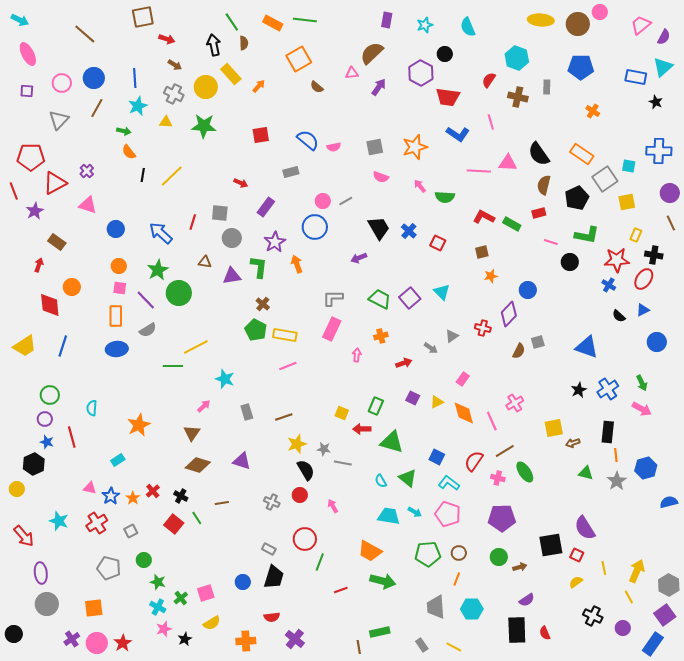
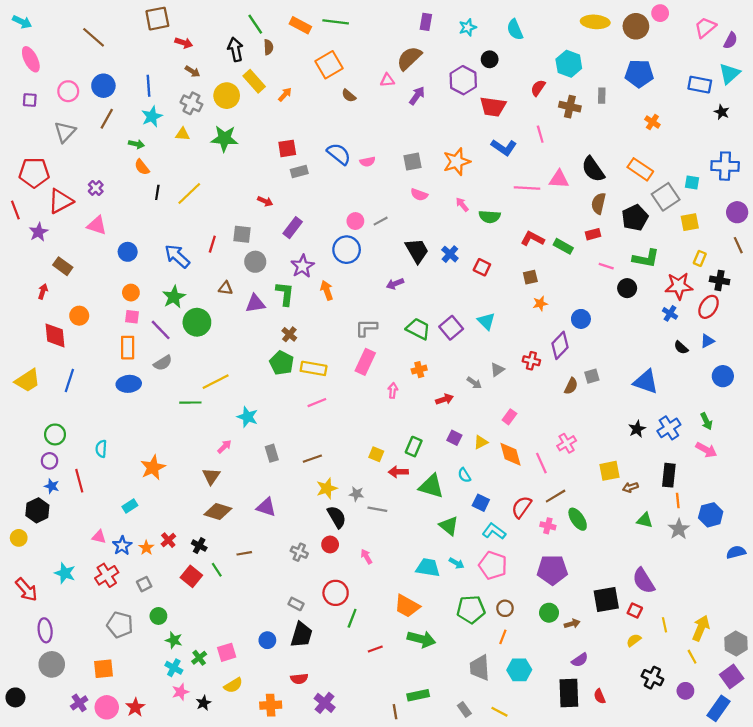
gray rectangle: (291, 172) -> (299, 172), moved
cyan semicircle: (381, 481) -> (464, 475), moved

